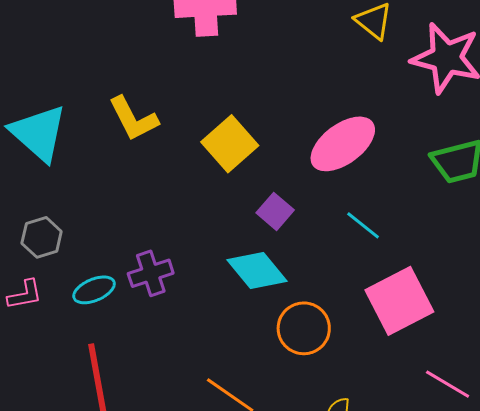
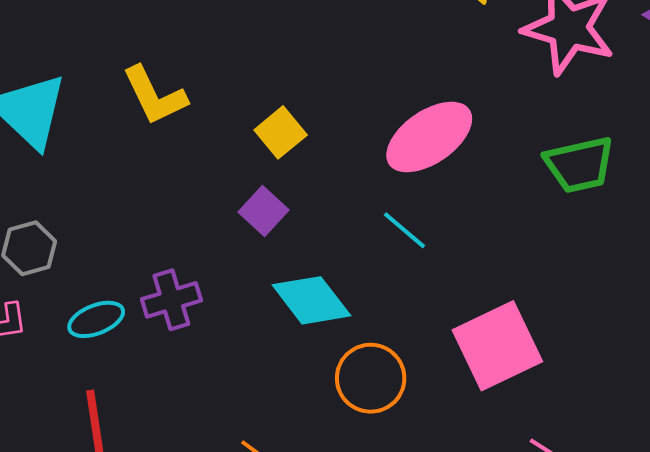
yellow square: (230, 144) -> (281, 132), size x0.7
purple square: (275, 211) -> (264, 211), moved
cyan line: (363, 225) -> (404, 230), moved

